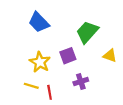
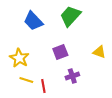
green trapezoid: (87, 32) -> (70, 16), moved
yellow star: (40, 62) -> (19, 58), moved

